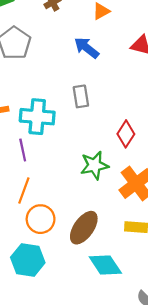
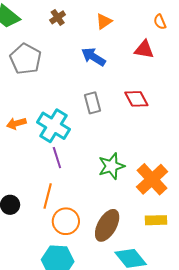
cyan cross: (37, 117) -> (54, 126), turned 32
red diamond: (126, 134) -> (136, 99), moved, turned -55
purple line: (23, 150) -> (57, 158), moved

